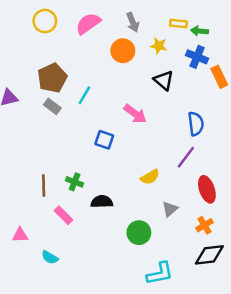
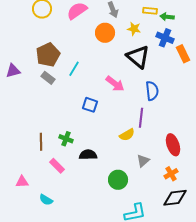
black triangle: (164, 80) -> (138, 57), size x1.4
blue semicircle: (196, 124) -> (152, 91), moved
purple line: (186, 157) -> (141, 118), moved, turned -30

